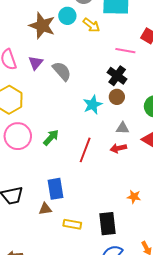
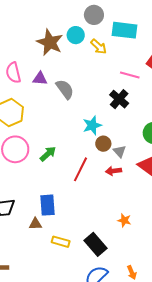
purple triangle: (36, 63) -> (40, 79), turned 49
brown circle: (117, 97) -> (103, 144), moved
gray triangle: (123, 128) -> (120, 151), turned 40
black rectangle: (107, 224) -> (96, 244), turned -40

